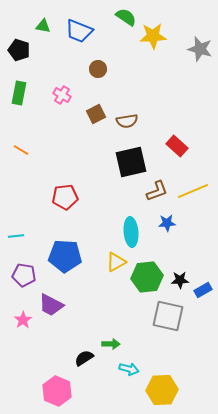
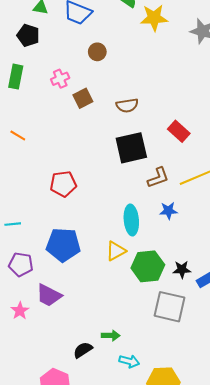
black pentagon: (19, 50) -> (28, 35), moved
pink cross: (62, 95) -> (60, 79), turned 36
brown square: (96, 114) -> (83, 98), moved

